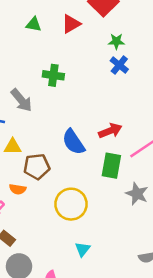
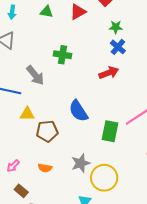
red arrow: (110, 131) -> (109, 73), moved
orange semicircle: (18, 189) -> (45, 168), moved
gray star: (137, 194) -> (81, 163), moved, turned 30
yellow circle: (71, 204) -> (104, 178), moved

